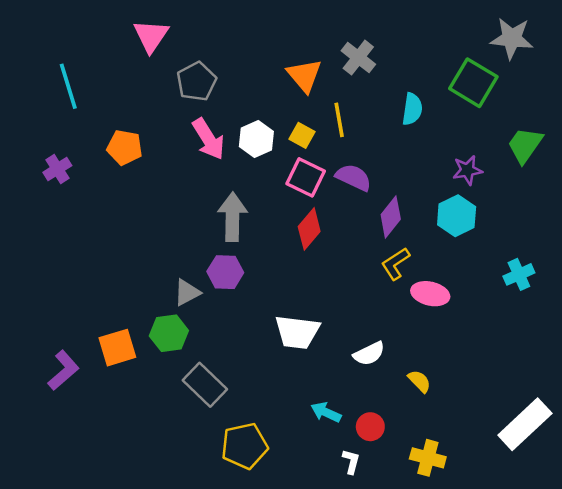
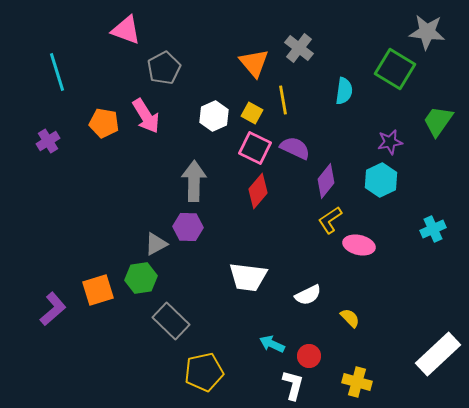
pink triangle: (151, 36) -> (126, 30), turned -44
pink arrow: (208, 139) -> (146, 116), moved
white L-shape: (351, 461) -> (293, 385), size x1.4

